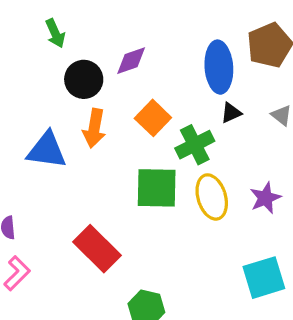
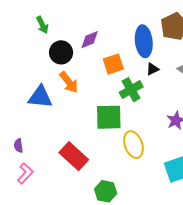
orange square: (153, 118) -> (113, 64), moved, turned 30
orange arrow: (94, 128) -> (69, 82), turned -45
yellow ellipse: (212, 197) -> (133, 145), moved

